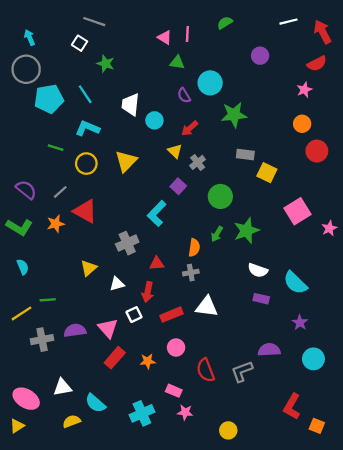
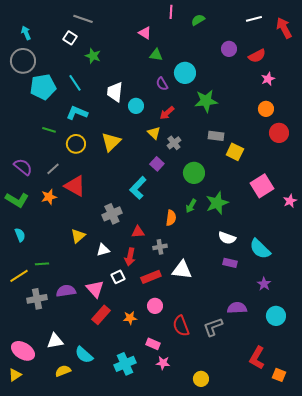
pink line: (187, 34) -> (171, 12), moved
red semicircle: (317, 64) -> (257, 56), moved
gray cross: (191, 273) -> (160, 247), moved

